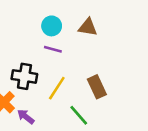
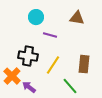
cyan circle: (52, 26) -> (36, 17), moved
brown rectangle: (97, 87) -> (84, 64), turned 30

